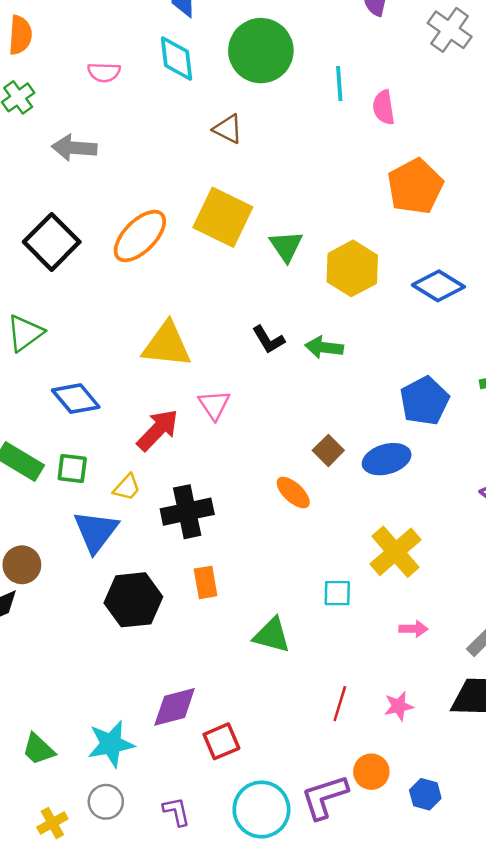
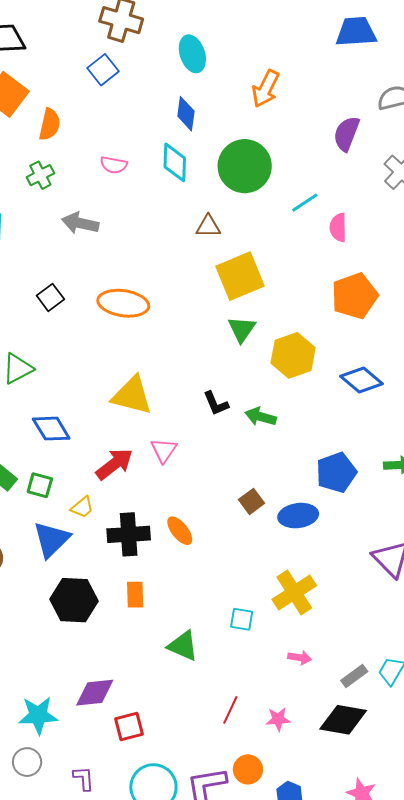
cyan line: (339, 84) -> (305, 203), turned 52
brown triangle: (228, 129) -> (208, 226), turned -36
yellow square: (223, 217) -> (240, 276), moved, turned 33
orange ellipse: (140, 236) -> (123, 303), turned 45
black square: (52, 242) -> (50, 297), size x0.6
orange ellipse: (293, 493) -> (180, 531), moved

